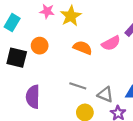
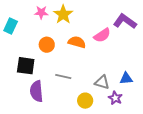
orange circle: (40, 46) -> (47, 45), moved
black square: (17, 58) -> (26, 66), moved
gray line: (78, 86) -> (63, 76), moved

